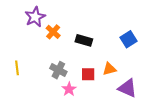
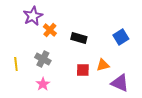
gray cross: (58, 70) -> (43, 59), moved
pink star: (69, 89) -> (43, 84), moved

